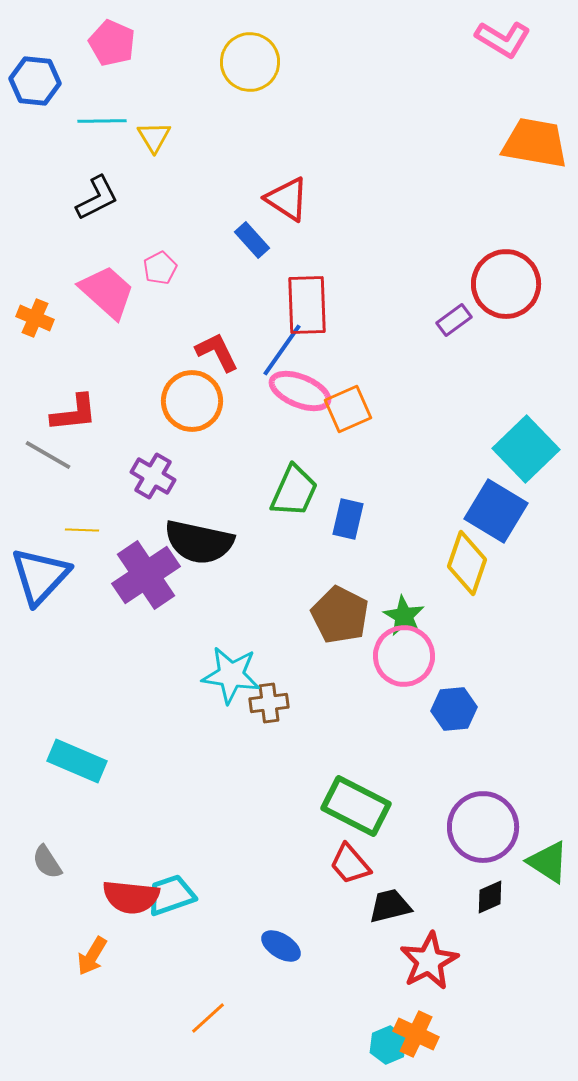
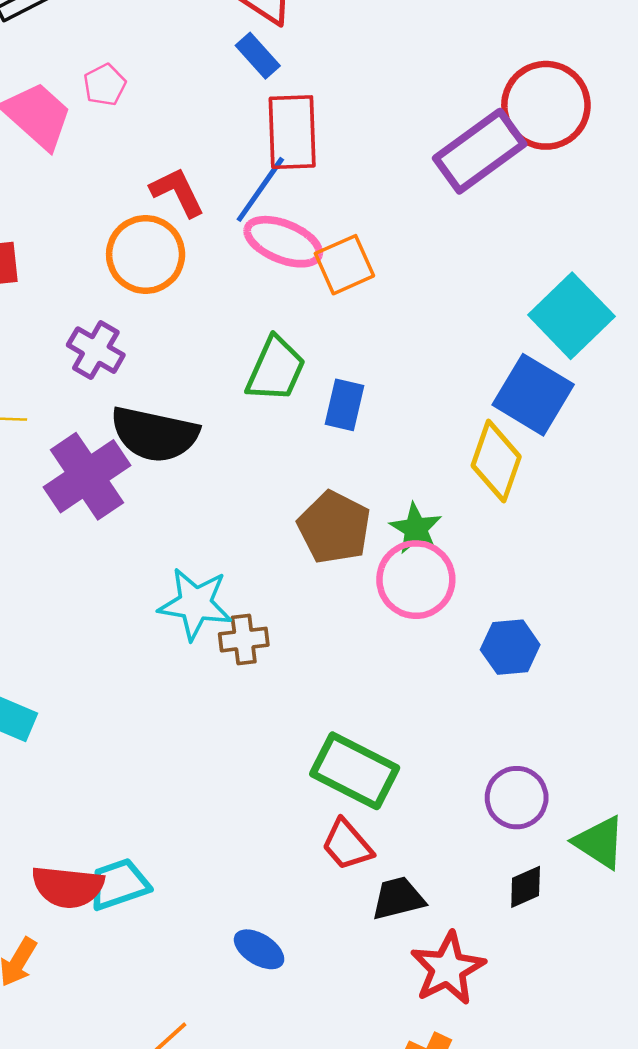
blue rectangle: (252, 240) -> (258, 56), moved
purple rectangle: (454, 320) -> (480, 151), size x2.0
blue hexagon: (454, 709) -> (510, 647), moved
purple circle: (483, 827) -> (517, 798), size x0.7

